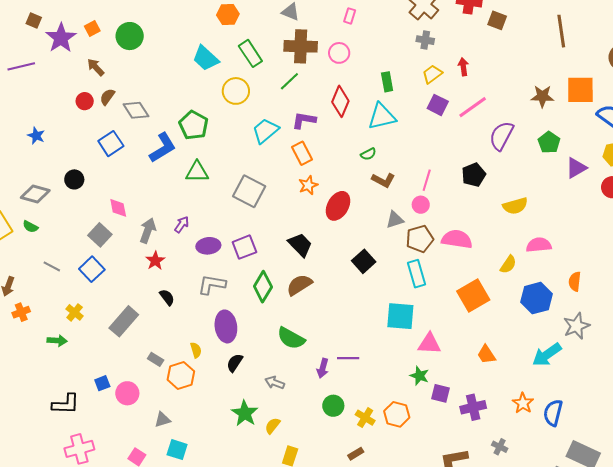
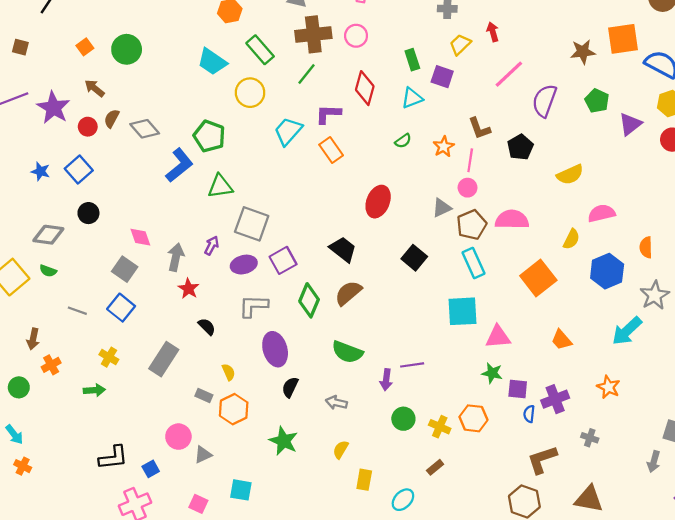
purple star: (61, 38) -> (53, 108), moved
purple square: (438, 105) -> (442, 77), moved
cyan triangle: (382, 116) -> (412, 98), size x0.7
blue square: (111, 144) -> (79, 170), moved
brown L-shape: (383, 180) -> (479, 128), moved, turned 50
orange star: (308, 185) -> (444, 147), moved
gray square: (249, 191) -> (252, 224), moved
yellow semicircle: (196, 350) -> (229, 372), moved
blue square: (102, 383) -> (151, 469), moved
green star: (245, 413) -> (284, 441), moved
blue semicircle: (553, 413) -> (529, 414), moved, size x0.6
gray triangle: (162, 420) -> (203, 455), moved

